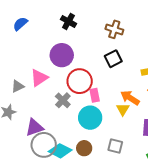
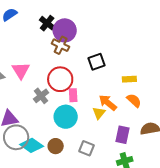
black cross: (68, 21) -> (47, 23), moved
brown cross: (114, 29) -> (61, 45), moved
purple circle: (62, 55) -> (65, 30), moved
pink triangle: (39, 78) -> (21, 70), turned -36

